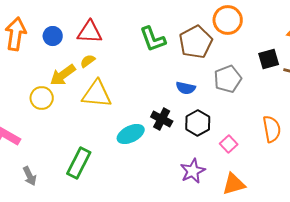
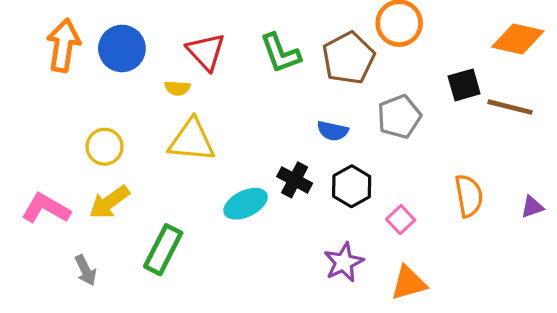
red triangle: (90, 32) -> (206, 52), moved, turned 44
blue circle: (53, 36) -> (122, 48), size x1.5
yellow semicircle: (88, 61) -> (177, 88), turned -140
yellow arrow: (63, 75) -> (109, 202), moved

